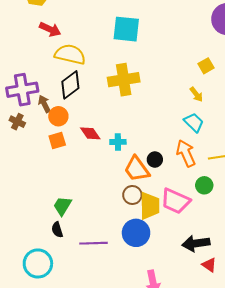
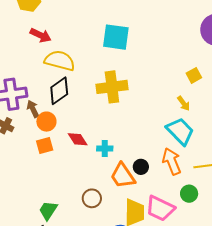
cyan trapezoid: (194, 122) -> (180, 131), size x1.4
brown circle: (132, 195) -> (92, 198), moved

